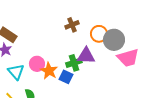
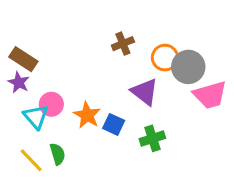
purple triangle: (86, 56) -> (145, 92), turned 36
green cross: (74, 63) -> (152, 138), moved
pink circle: (37, 64) -> (51, 104), moved

